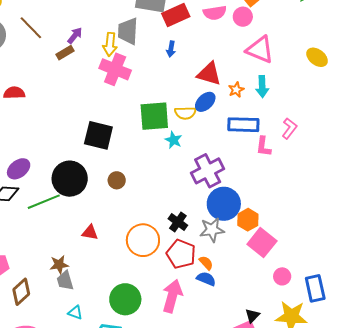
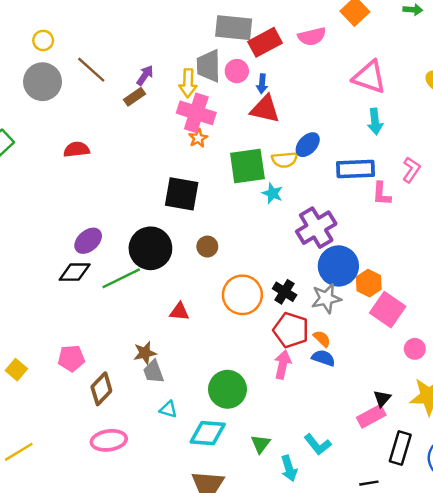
pink circle: (243, 17) -> (237, 71), moved
red triangle: (209, 74) -> (265, 109), moved
orange star: (236, 90) -> (198, 138), moved
orange circle: (143, 240) -> (242, 295), moved
pink arrow: (172, 296) -> (283, 365), moved, size x0.7

